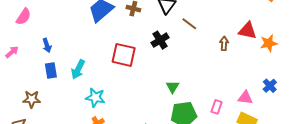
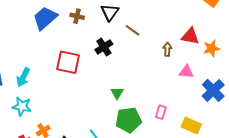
blue cross: (270, 86) -> (213, 90), size x1.6
cyan star: (95, 98) -> (22, 106), moved
pink triangle: (245, 98) -> (186, 72), moved

